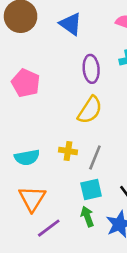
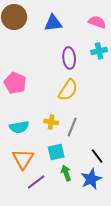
blue triangle: (71, 24) -> (53, 23), turned -42
pink pentagon: (26, 83) -> (15, 83), moved
cyan square: (91, 190) -> (56, 152), moved

